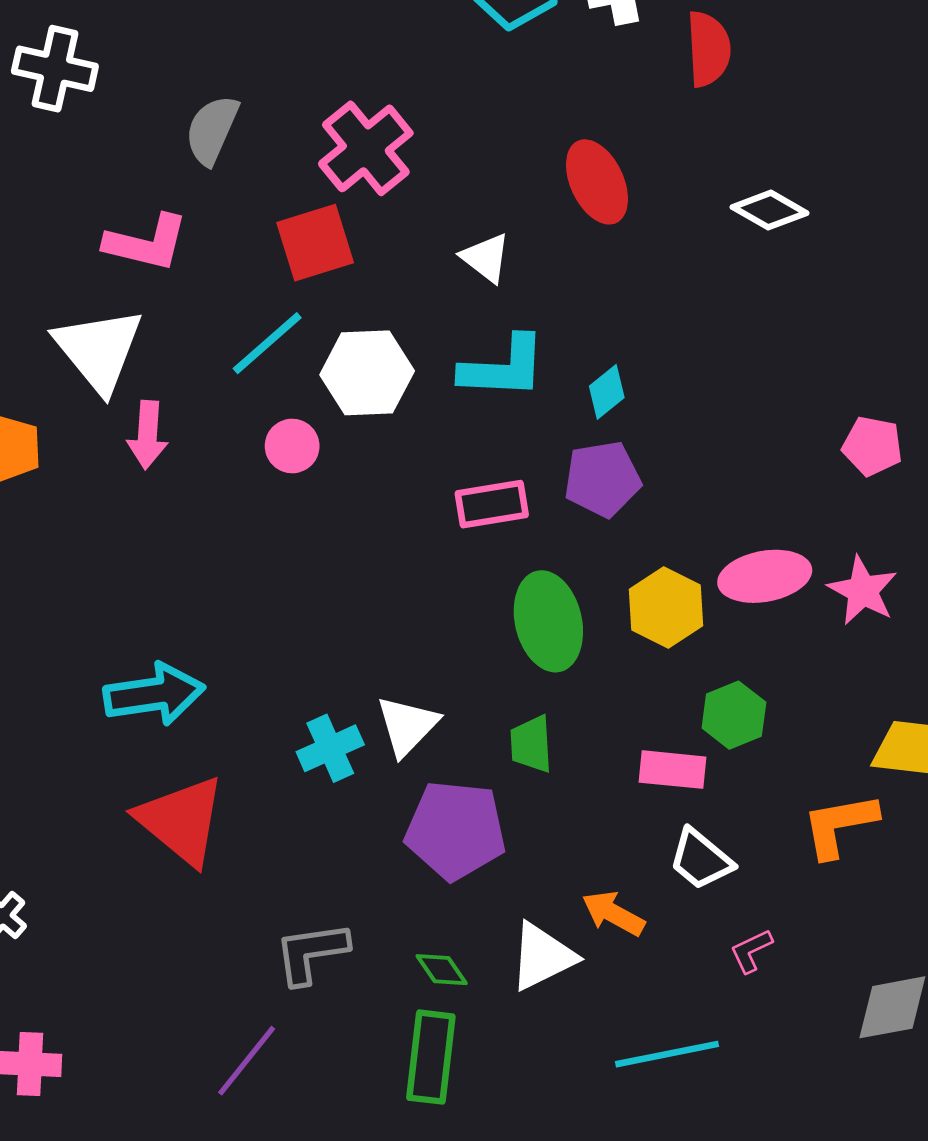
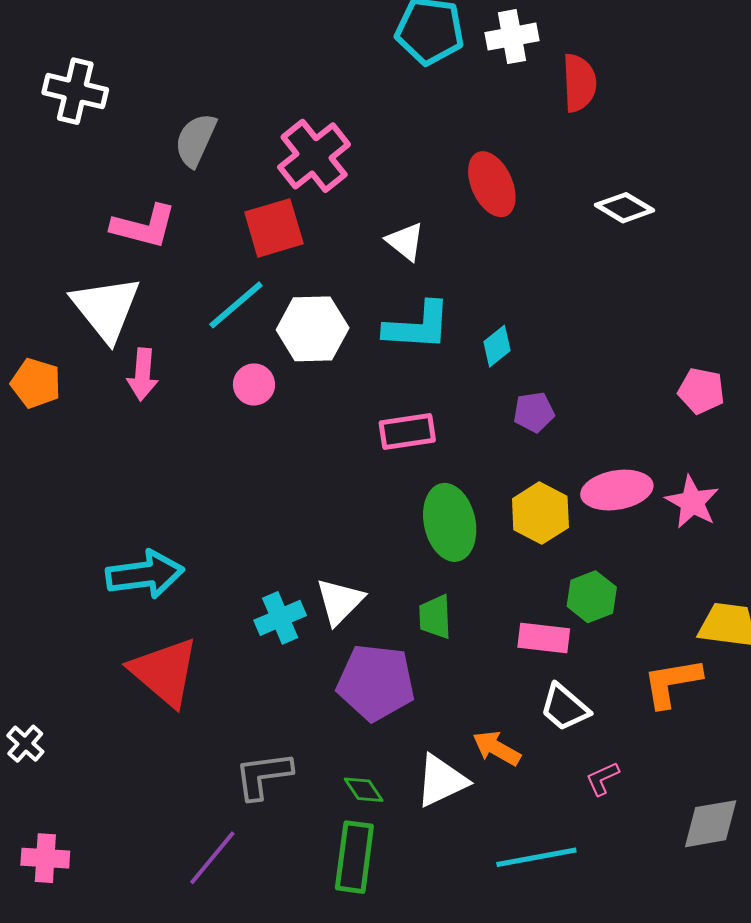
purple pentagon: (602, 479) -> (534, 412), moved, size x0.7

